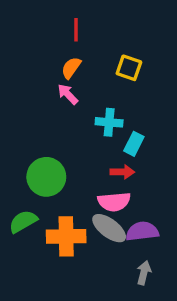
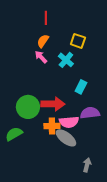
cyan cross: (109, 122) -> (66, 60), moved, turned 35
red arrow: (122, 172) -> (53, 104), moved, size x1.6
purple semicircle: (142, 231) -> (90, 113), moved
orange cross: (66, 236) -> (52, 126), moved, size x0.7

